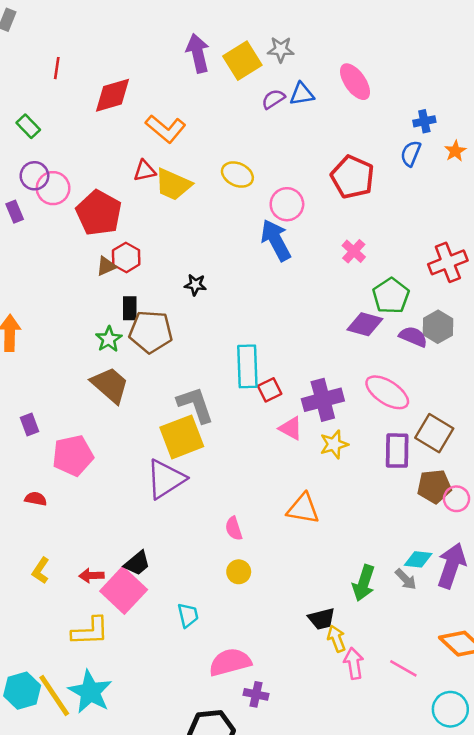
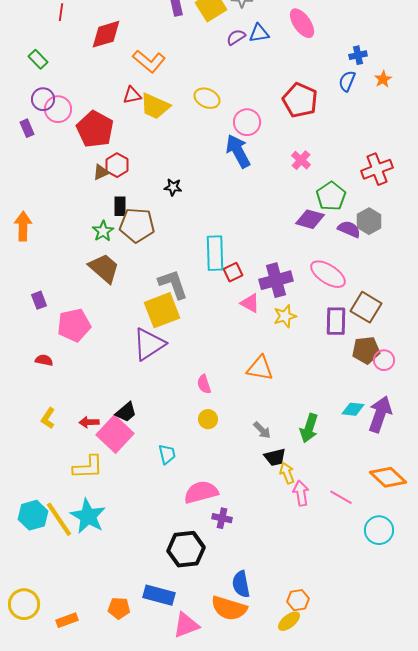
gray arrow: (406, 579) -> (262, 430), moved

